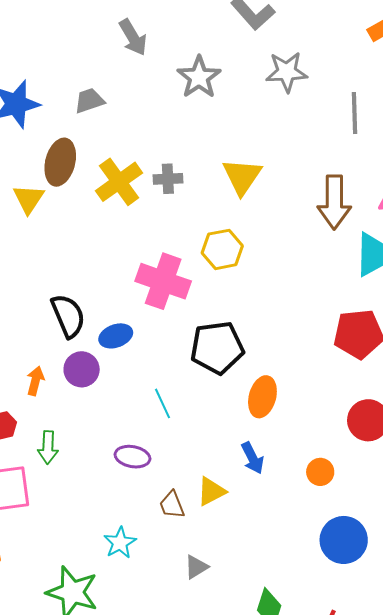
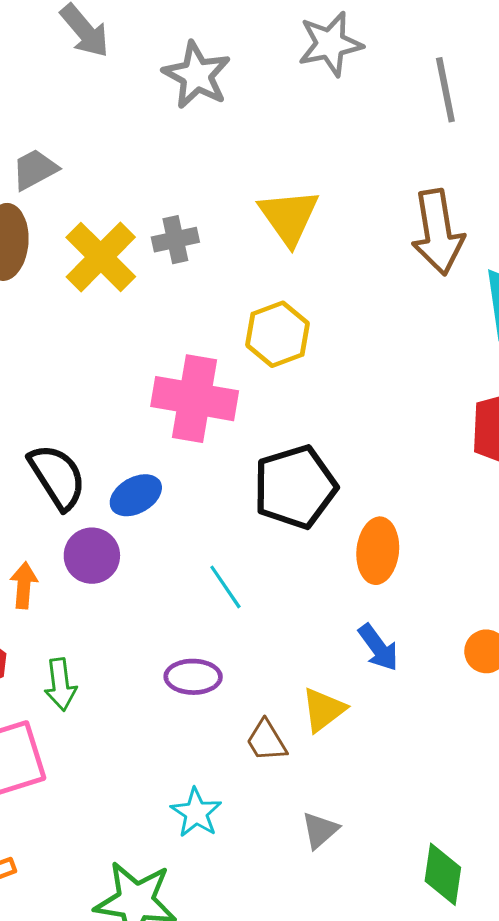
gray trapezoid: (89, 101) -> (35, 169), moved

